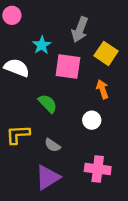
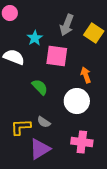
yellow square: (106, 53) -> (94, 33), moved
white circle: (92, 120) -> (77, 101), size x1.6
yellow L-shape: (18, 134) -> (21, 127), moved

